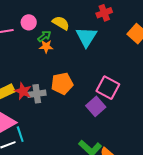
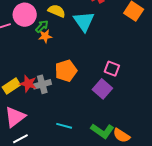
pink circle: (29, 22) -> (25, 15), size x1.5
pink square: (108, 88) -> (112, 69), size x0.7
cyan line: (20, 134) -> (64, 126), moved, turned -49

